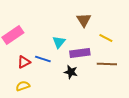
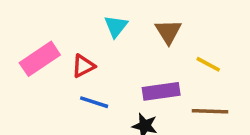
cyan triangle: (59, 42) -> (116, 26), moved
red triangle: (24, 62) -> (83, 66), moved

